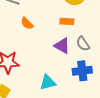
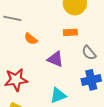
purple triangle: (62, 46) -> (55, 59), moved

